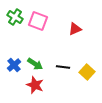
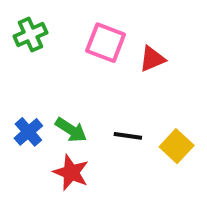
green cross: (15, 17) -> (30, 34), turned 35
pink square: (38, 21) -> (106, 43), moved

